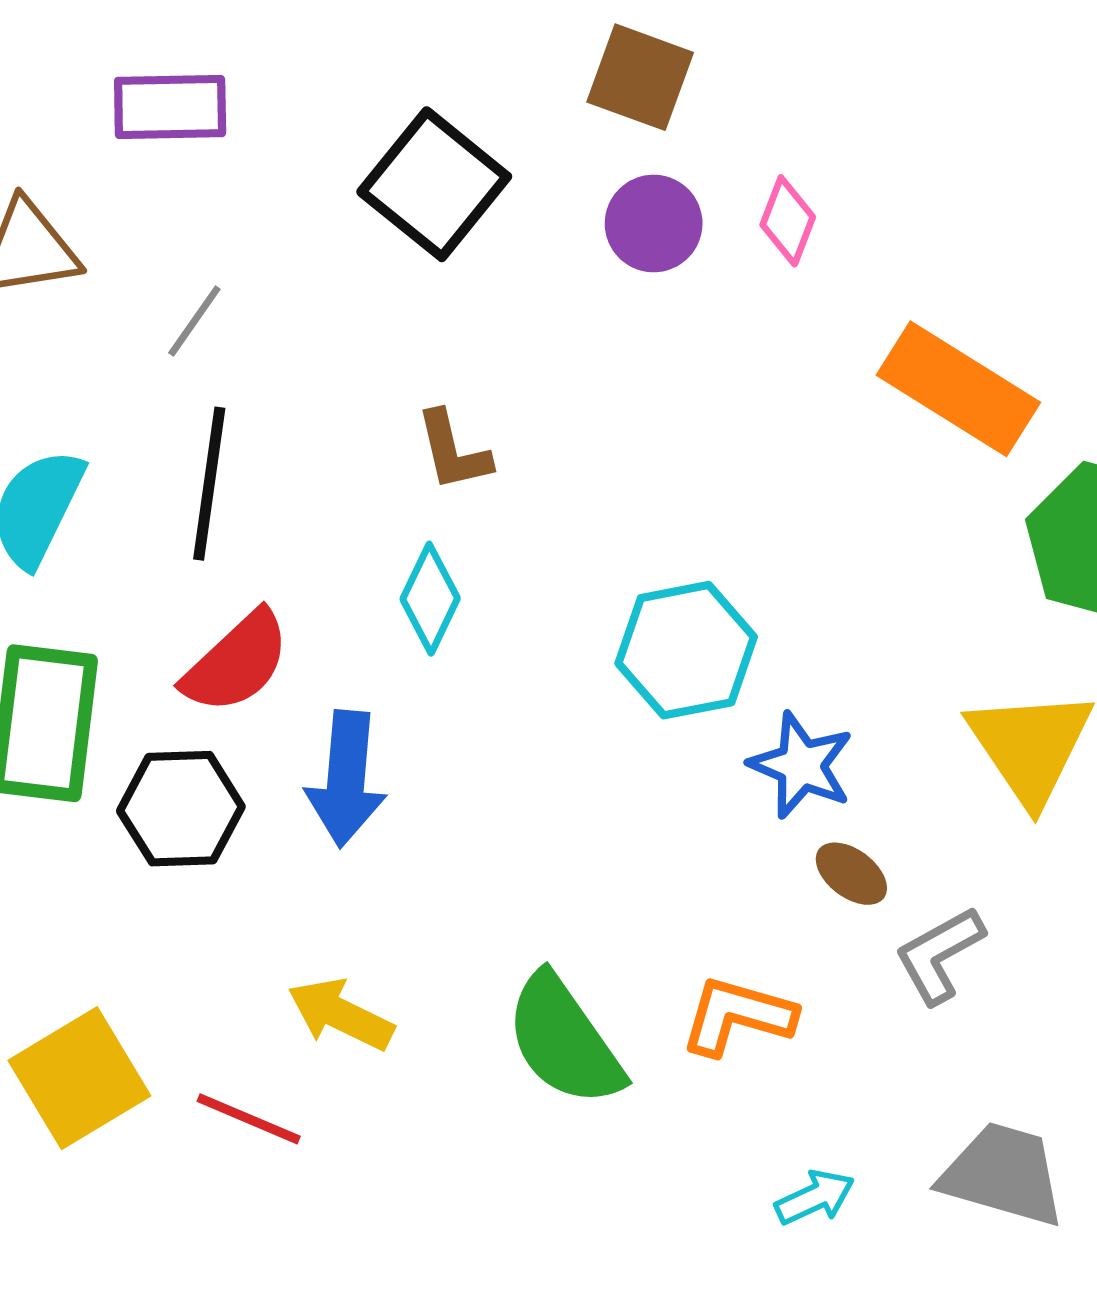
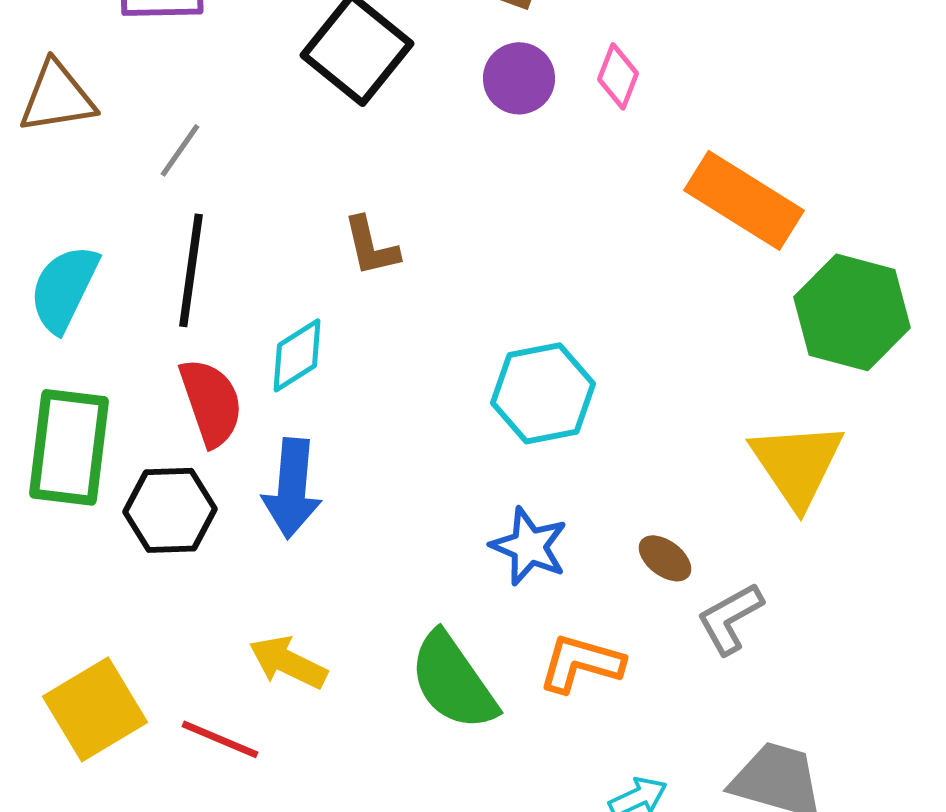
cyan diamond: (430, 599) -> (297, 355), moved, turned 32
red semicircle: (236, 662) -> (211, 402), turned -66
blue star: (801, 765) -> (529, 546), moved

